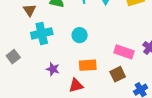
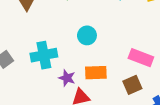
cyan cross: (42, 33) -> (44, 55), moved
purple star: (53, 69) -> (67, 78), moved

